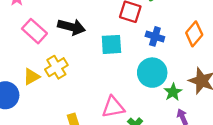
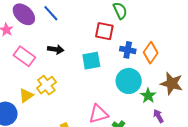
black arrow: (72, 27) -> (56, 49), size x0.7
orange diamond: (194, 34) -> (151, 53), moved

